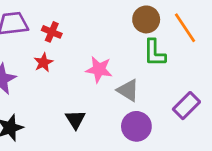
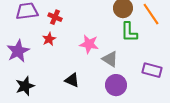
purple rectangle: (186, 106) -> (152, 70), turned 60
black triangle: (75, 119) -> (72, 80), turned -35

